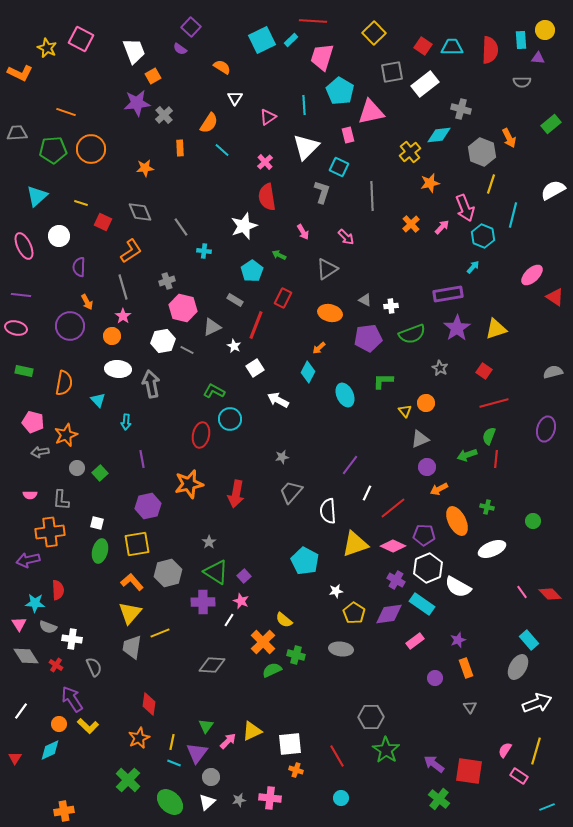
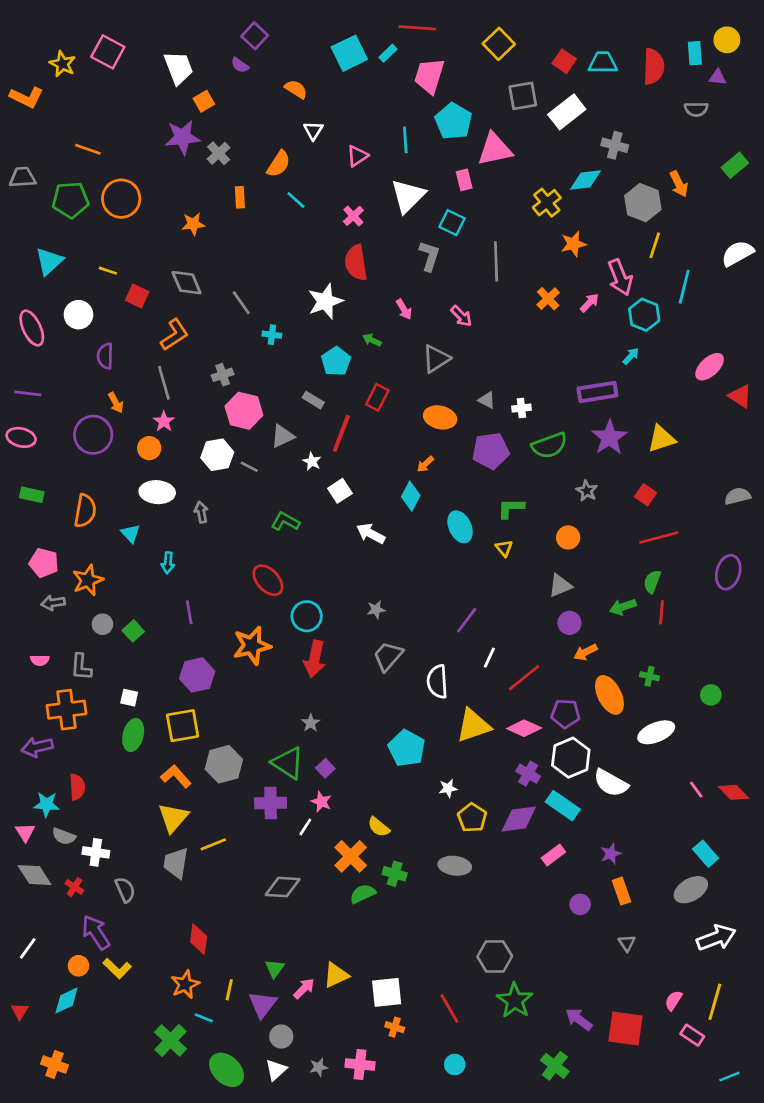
gray arrow: (151, 384) -> (201, 512), size x0.6
yellow triangle: (405, 411) -> (504, 548), moved
cyan circle: (230, 419) -> (307, 616), moved
red ellipse: (201, 435) -> (268, 580), turned -55
gray star: (209, 542) -> (311, 723), moved
gray ellipse: (518, 667) -> (691, 890), turned 30
cyan line: (174, 763) -> (204, 1018), moved
green cross: (439, 799) -> (555, 1066), moved
orange cross: (64, 811) -> (54, 1064), moved, turned 30

